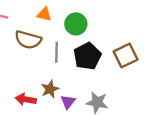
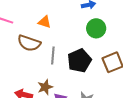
green circle: (76, 24) -> (96, 28), moved

